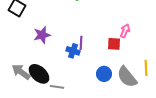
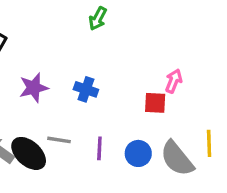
purple line: (81, 43) -> (99, 148), moved
blue cross: (73, 51) -> (86, 89), moved
gray line: (57, 87) -> (59, 140), moved

